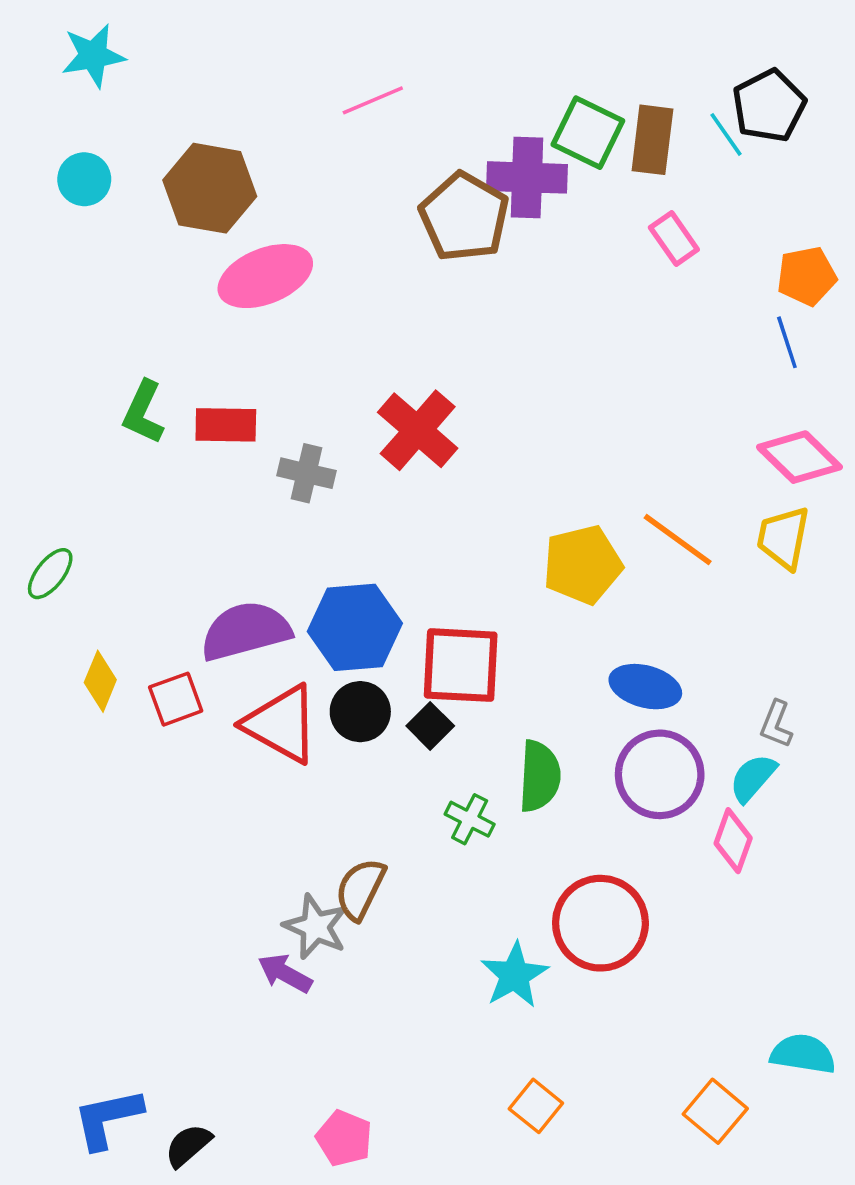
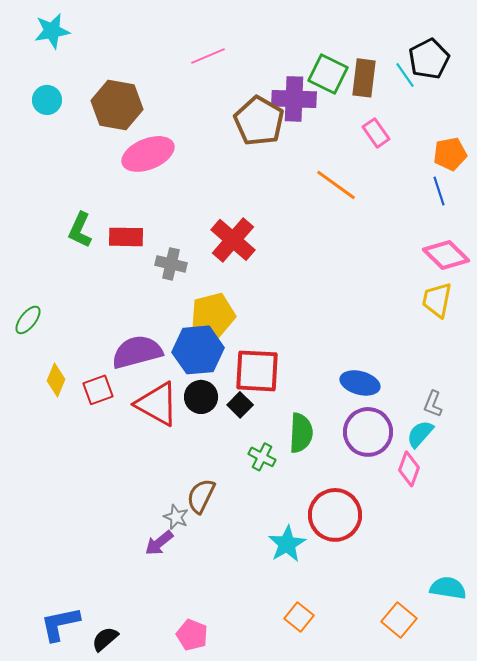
orange line: (678, 540) -> (336, 185), moved
yellow pentagon: (583, 565) -> (213, 315), moved
gray star: (315, 927) -> (176, 517), size x0.7
purple arrow: (285, 973) -> (159, 543), turned -68

